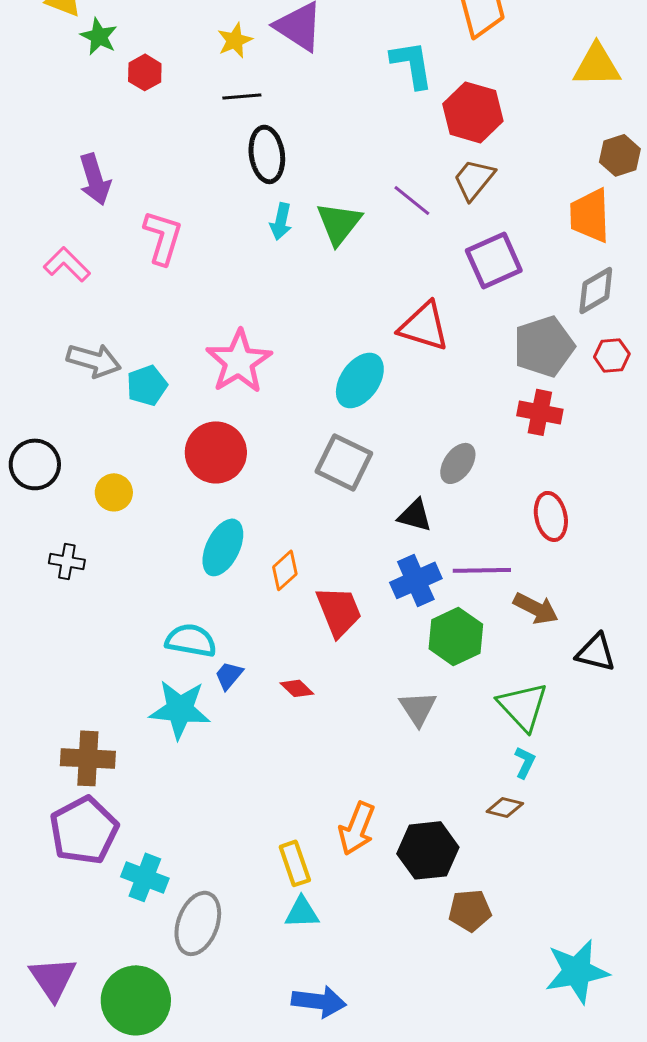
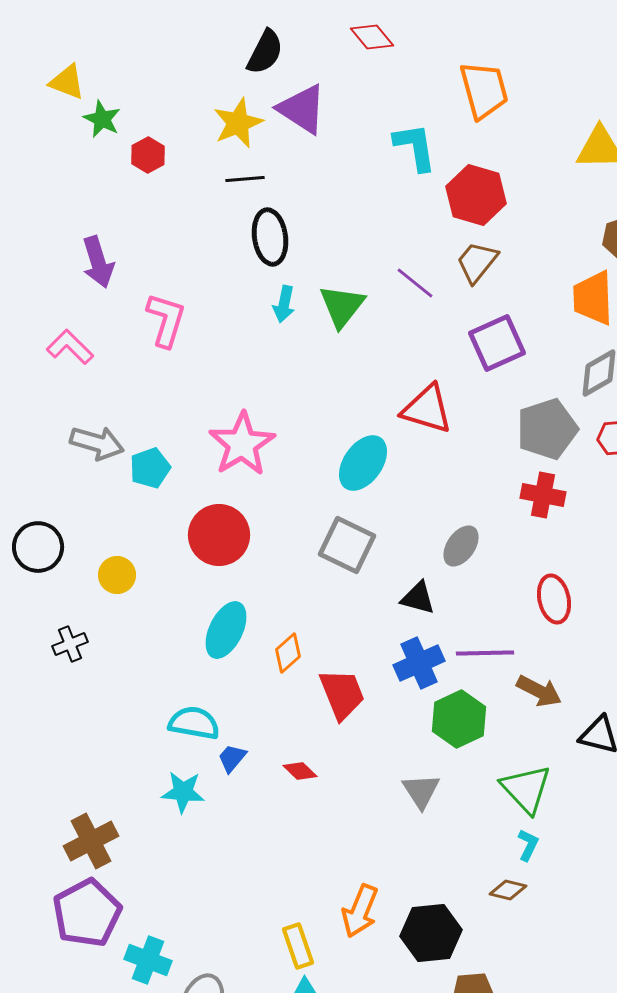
yellow star: (235, 40) -> (238, 123), size x1.4
black cross: (67, 561) -> (70, 644), turned -32
cyan star: (180, 709) -> (183, 792), size x0.7
brown cross: (88, 758) -> (91, 841), turned -30

